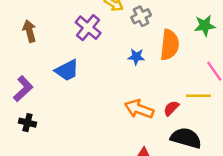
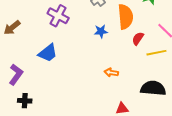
brown arrow: (29, 31) -> (12, 28), turned -102
red semicircle: (171, 108) -> (138, 39), moved
orange arrow: (139, 109) -> (111, 72), size x0.6

